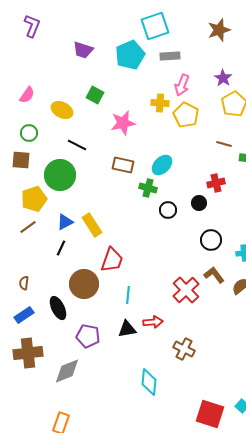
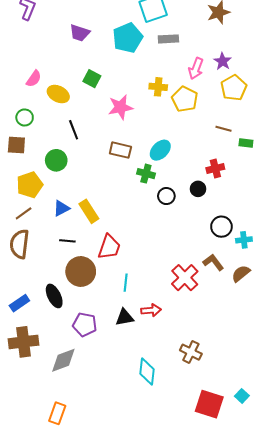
pink arrow: (182, 85) -> (196, 69), moved
pink semicircle: (27, 95) -> (34, 79), moved
black line: (77, 145) -> (74, 130), turned 42
green circle: (60, 175) -> (56, 160), size x0.7
black circle: (211, 240) -> (221, 227), moved
black line: (61, 248) -> (67, 241), moved, turned 70
brown semicircle: (24, 283) -> (19, 244), moved, size x2.0
brown cross: (184, 349) -> (191, 352), moved

